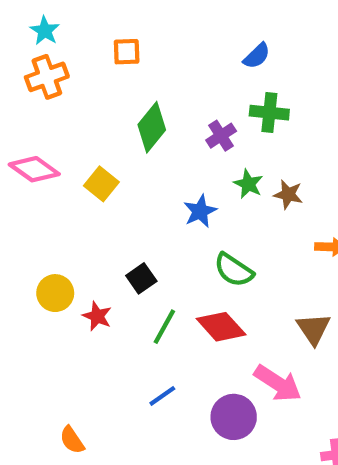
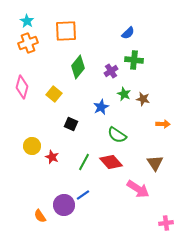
orange square: (127, 52) -> (66, 31), size x1.6
pink diamond: (34, 169) -> (22, 87), turned 70
black square: (141, 278) -> (71, 124), moved, turned -32
purple circle: (234, 417) -> (64, 205), moved

